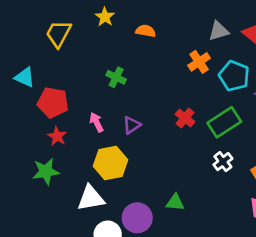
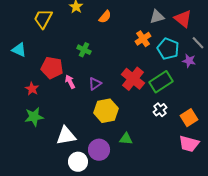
orange semicircle: (146, 31) -> (105, 17), turned 120
red pentagon: (53, 103) -> (52, 68), moved
red cross: (185, 118) -> (133, 79), size x1.6
red star: (57, 136) -> (32, 89), moved
yellow hexagon: (110, 163) -> (106, 111), moved

